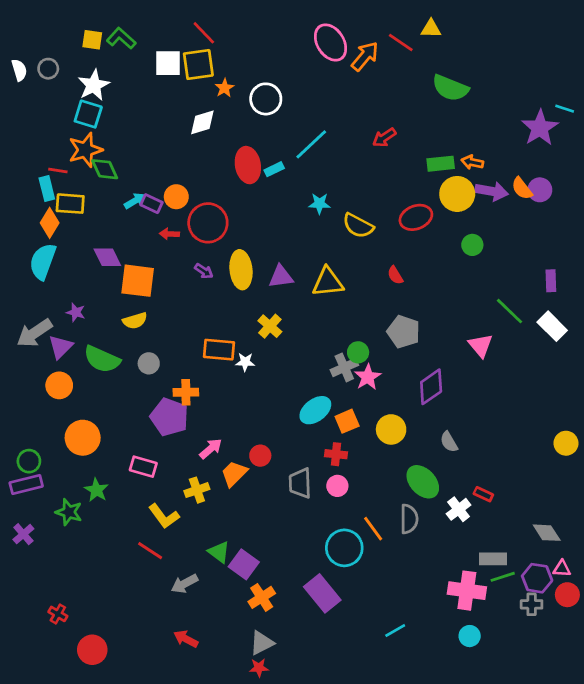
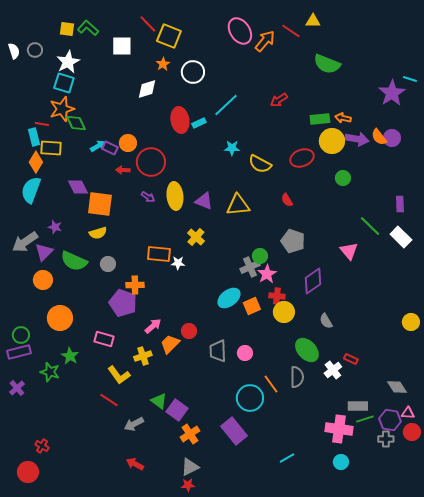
yellow square: (198, 65) -> (169, 36), moved, turned 30
purple triangle: (281, 277) -> (204, 201), turned 30
red cross: (336, 454) -> (277, 296), moved
red circle: (92, 650) -> (28, 472), moved

